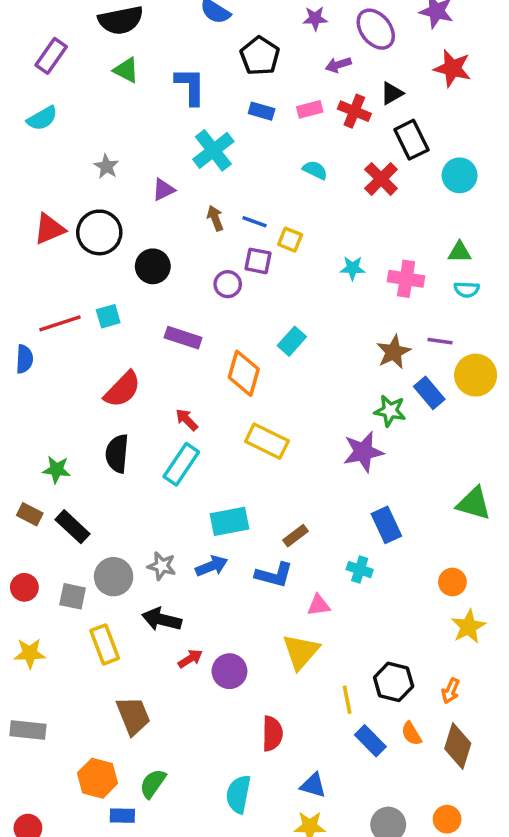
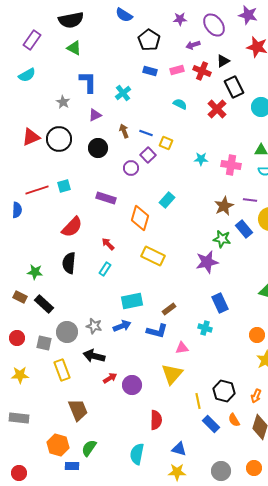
blue L-shape: (190, 86) -> (88, 82), moved
cyan cross: (213, 150) -> (123, 93), size x0.7
purple square: (258, 261) -> (148, 155), turned 35
black circle: (153, 266) -> (98, 148), moved
cyan rectangle: (181, 464) -> (105, 269), size x0.6

